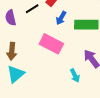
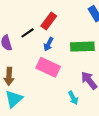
blue arrow: (61, 18) -> (48, 44), moved

